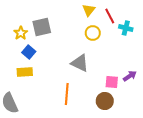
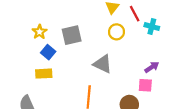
gray square: (42, 27) -> (72, 35), moved
purple arrow: (130, 76) -> (152, 67), moved
pink square: (112, 82) -> (145, 85), moved

